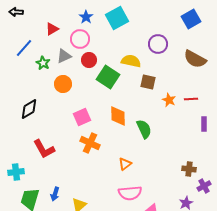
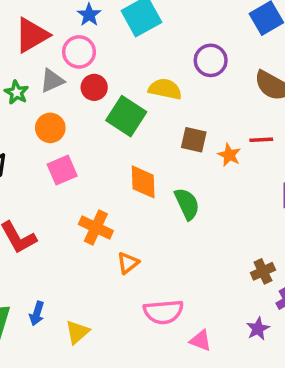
red triangle: (52, 29) -> (32, 35), size x1.6
brown square: (148, 82) -> (194, 140), moved
red line: (191, 99) -> (261, 140), moved
pink square: (82, 117) -> (62, 170), moved
orange triangle: (125, 164) -> (128, 263), moved
brown cross: (189, 169) -> (263, 271), turned -32

